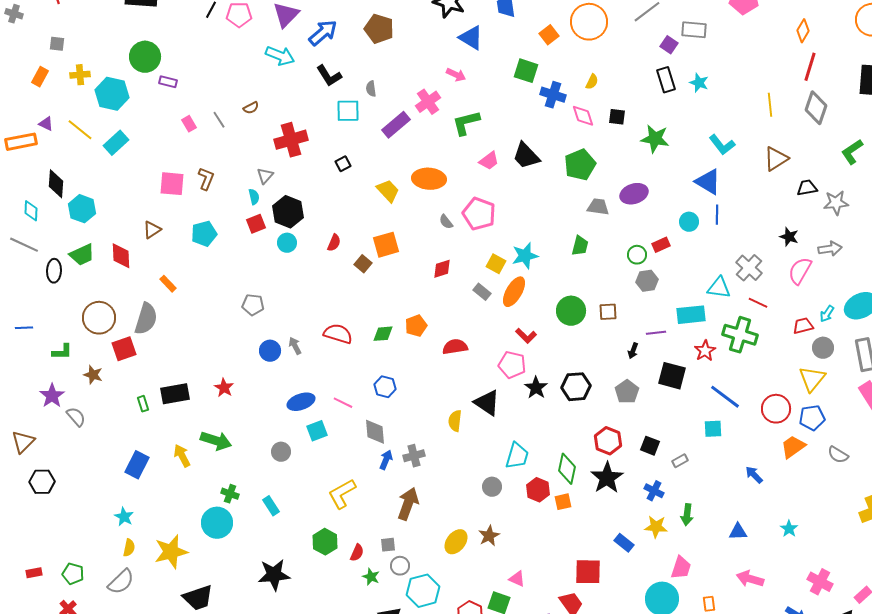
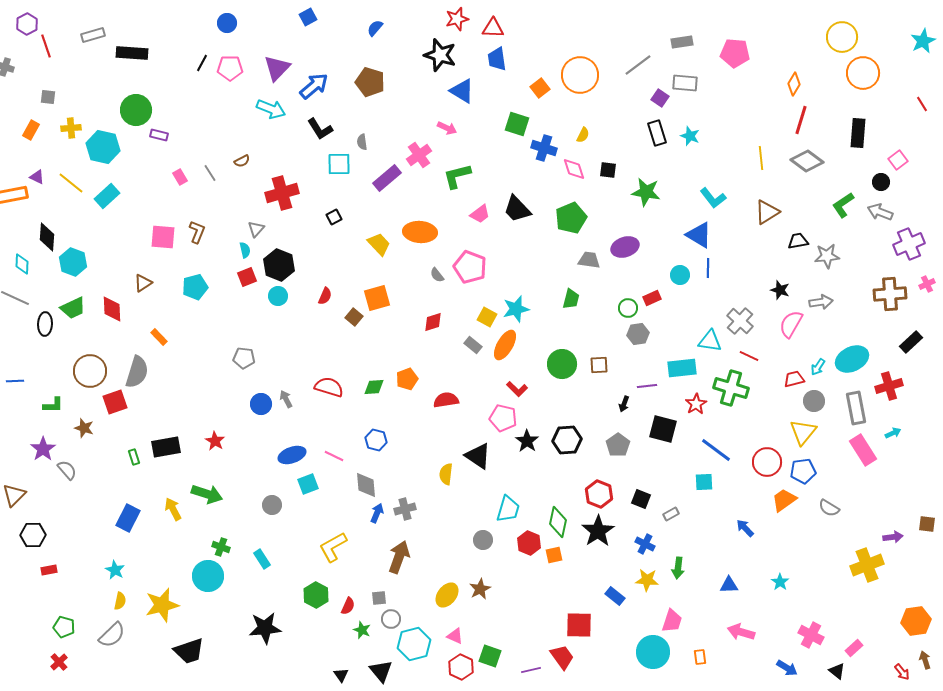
gray diamond: (816, 108) -> (807, 161), turned -72
red rectangle: (34, 573) -> (49, 570), moved
pink triangle: (517, 579) -> (455, 636), moved

